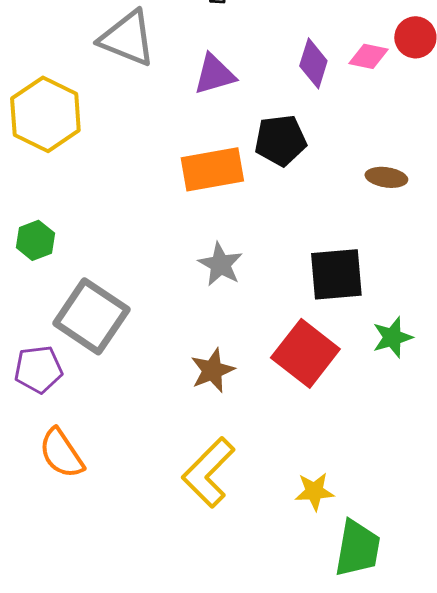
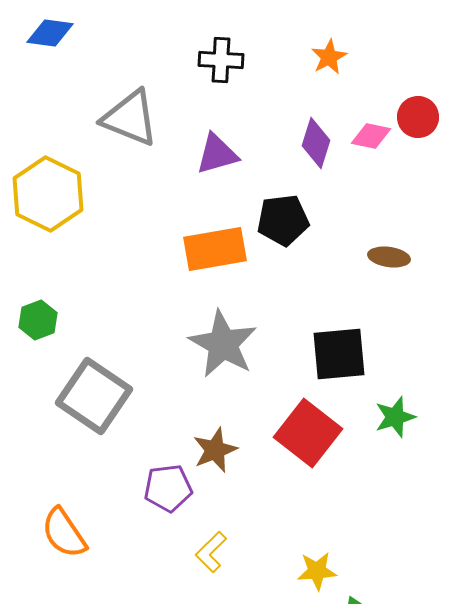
gray star: (220, 264) -> (223, 344), size x1.5
purple pentagon: (38, 369) -> (168, 488), moved
yellow L-shape: (208, 472) -> (211, 552), size x0.6

